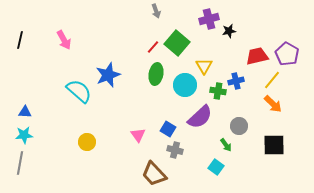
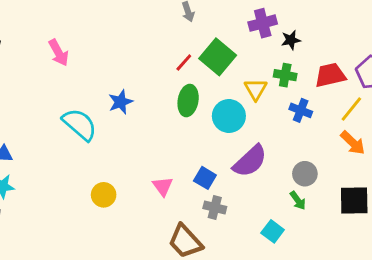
blue star: (108, 75) -> (120, 102), size x0.7
blue cross: (236, 81) -> (301, 110), turned 35
green cross: (218, 91) -> (285, 75), moved
yellow circle: (87, 142) -> (104, 195), moved
green arrow: (226, 145) -> (298, 200), moved

